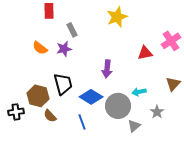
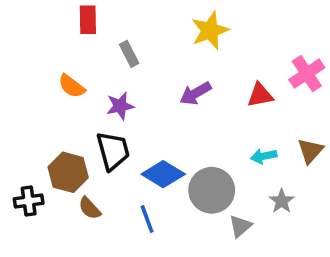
purple star: (64, 49) -> (120, 106), moved
purple arrow: (107, 69) -> (196, 93), moved, turned 54
cyan arrow: (139, 92) -> (264, 156), moved

